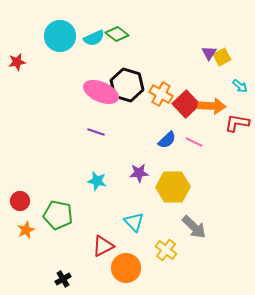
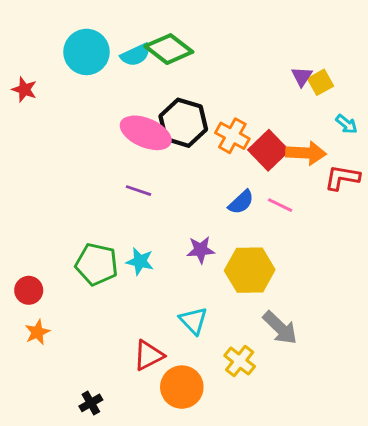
green diamond: (117, 34) -> (169, 49), size x1.4
red star: (17, 62) -> (24, 90), turned 30
green pentagon: (58, 215) -> (97, 264), moved

